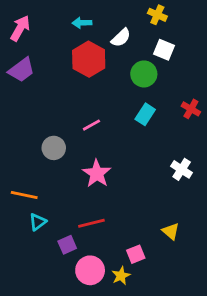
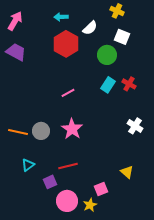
purple trapezoid: (21, 70) -> (16, 52), turned -115
red cross: (191, 109) -> (129, 84), moved
gray circle: (54, 148) -> (41, 131), moved
orange line: (24, 195) -> (18, 132), moved

